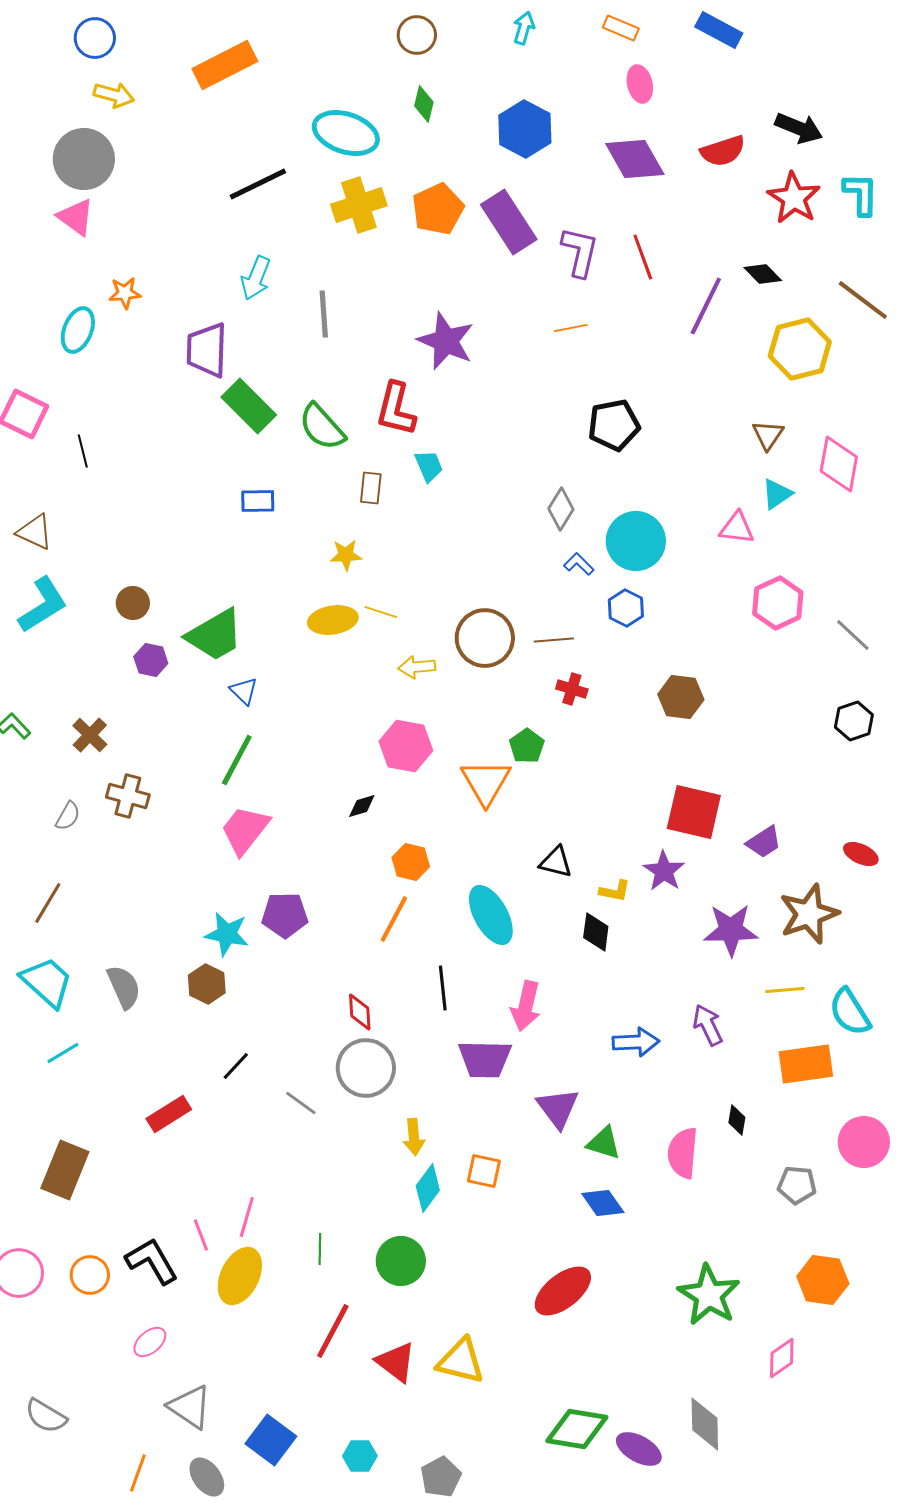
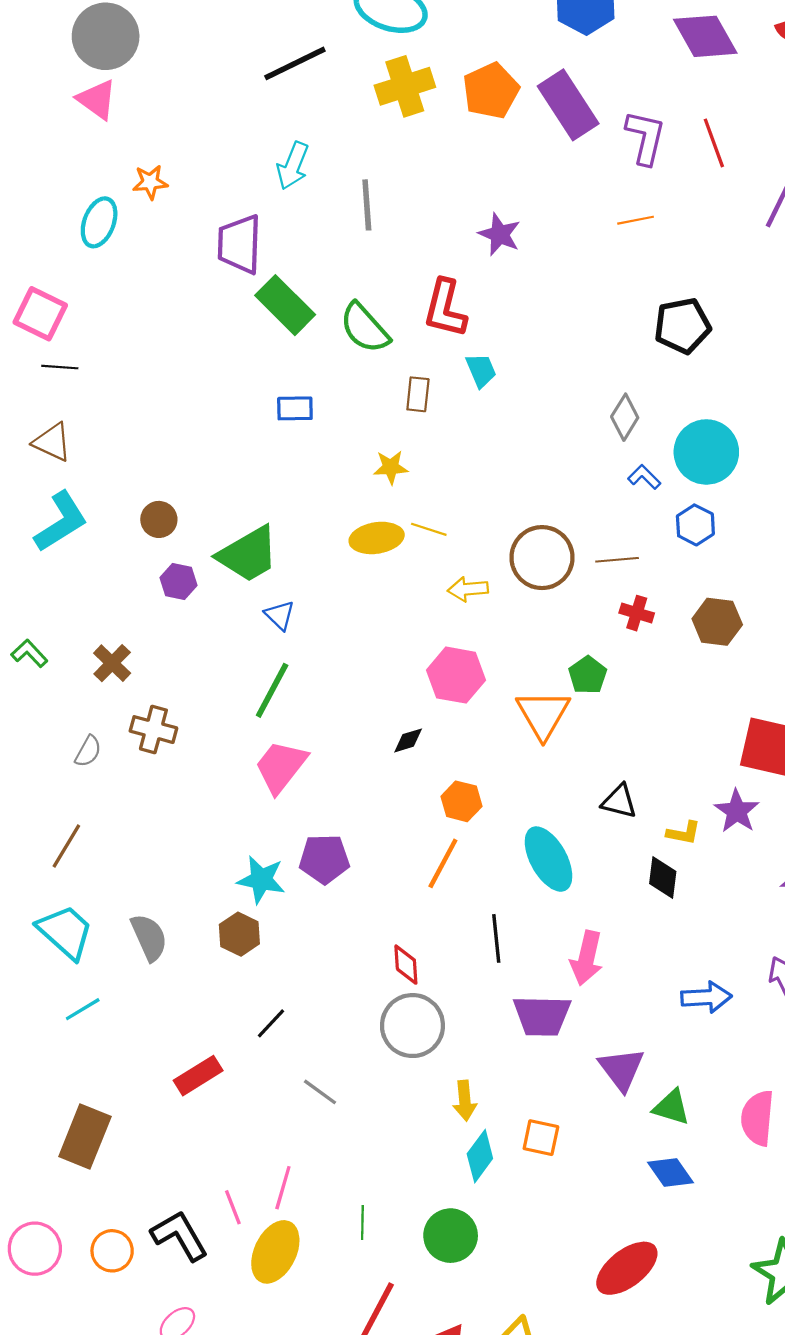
purple star: (446, 341) -> (500, 234), size x0.7
black line: (83, 451) -> (60, 367), moved, turned -72
brown hexagon: (681, 697) -> (717, 622), moved
gray line: (301, 1103) -> (320, 1092), moved

